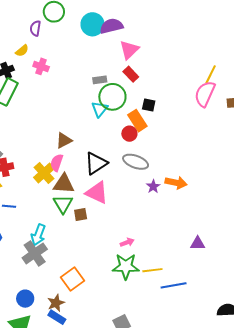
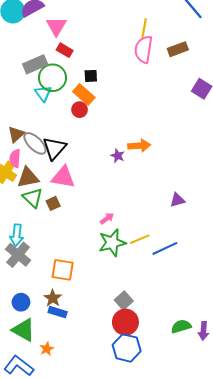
gray rectangle: (100, 80) -> (35, 64), size x1.6
gray ellipse: (136, 162) -> (35, 143), moved, turned 40
orange square: (72, 279) -> (63, 270), turned -30

